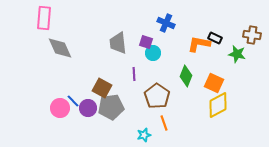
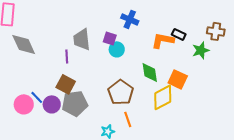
green star: (237, 54) -> (201, 50), turned -30
purple line: (134, 74) -> (67, 56), moved
green diamond: (186, 76) -> (150, 72), turned -30
yellow diamond: (218, 105) -> (163, 97), moved

